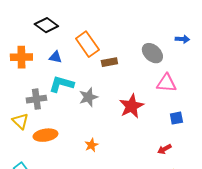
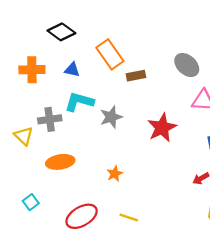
yellow triangle: (20, 121) -> (24, 136), moved

